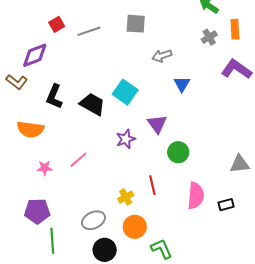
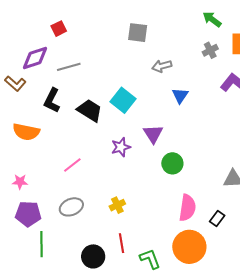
gray line: (89, 31) -> (69, 67), moved
pink star: (45, 168) -> (20, 182), moved
red line: (152, 185) -> (121, 243), moved
black rectangle: (226, 205) -> (217, 219), turned -42
gray ellipse: (94, 220) -> (71, 207), moved
orange circle: (135, 227) -> (189, 247), moved, size x1.4

